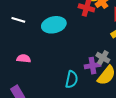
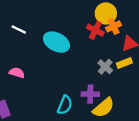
cyan ellipse: (54, 25) -> (56, 42), turned 30
gray cross: (103, 58) -> (105, 67), moved

